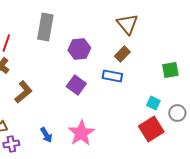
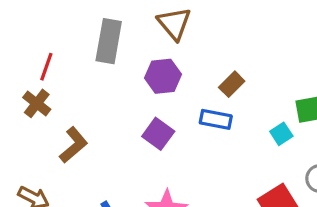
brown triangle: (127, 24) -> (174, 23), moved
cyan square: (153, 103) -> (281, 134), moved, turned 32

